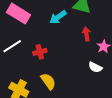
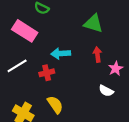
cyan arrow: (58, 17) -> (61, 54), moved, turned 30

